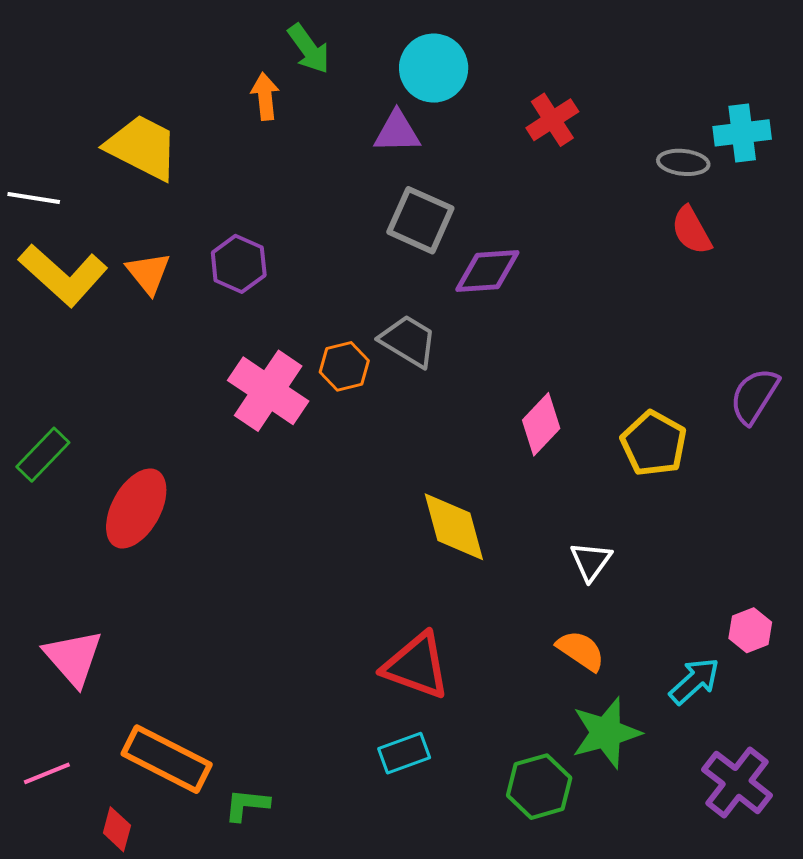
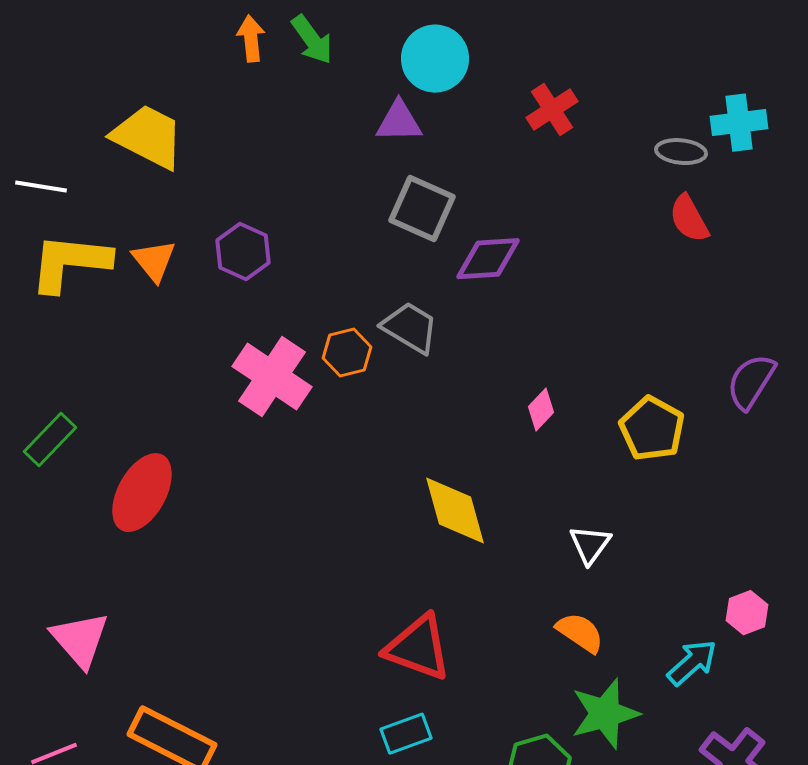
orange arrow: (265, 96) -> (251, 39), moved
yellow L-shape: (63, 275) -> (70, 263), turned 144
pink diamond: (541, 424) -> (541, 410), size x0.7

